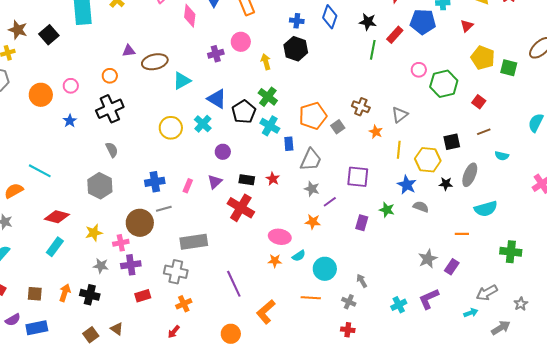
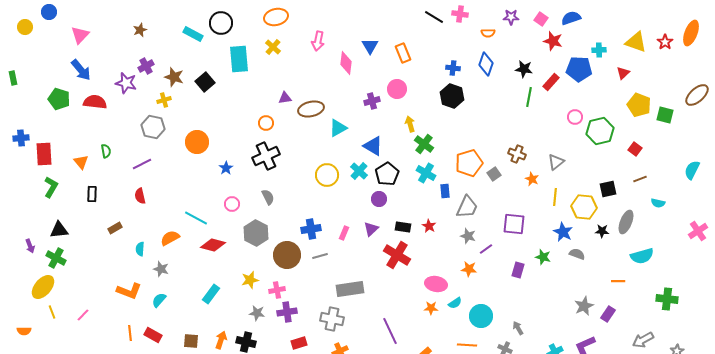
yellow arrow: (266, 62) -> (410, 124), moved
pink circle: (71, 86) -> (232, 204), moved
black pentagon: (244, 112) -> (387, 174), moved
red diamond: (57, 217) -> (213, 245), moved
brown circle: (140, 223) -> (287, 255), moved

